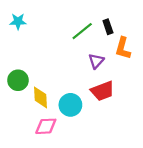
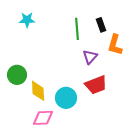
cyan star: (18, 21) -> (27, 20), moved
green line: (82, 31) -> (77, 29), turned -55

